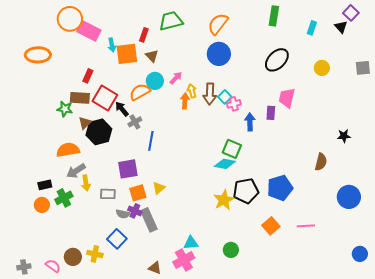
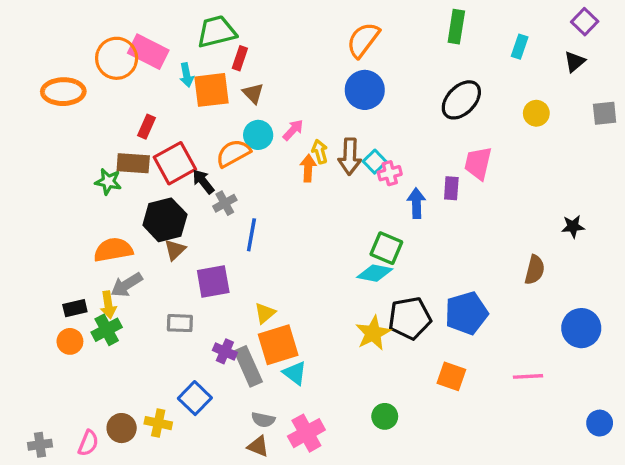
orange circle: (70, 19) -> (117, 58), moved
green trapezoid: (171, 21) -> (217, 32), moved
black triangle: (341, 27) -> (575, 62), moved, turned 32
red square: (105, 98) -> (175, 163), turned 30
brown triangle: (85, 123) -> (175, 250), moved
yellow arrow: (86, 183) -> (108, 305), moved
orange square: (138, 193) -> (278, 345), moved, size x1.4
gray semicircle: (123, 214) -> (263, 420), moved
orange square: (271, 226) -> (451, 376), turned -30
pink line: (306, 226) -> (528, 376), moved
cyan triangle: (191, 243) -> (295, 373), moved, turned 42
pink semicircle: (53, 266) -> (88, 443), turned 77

